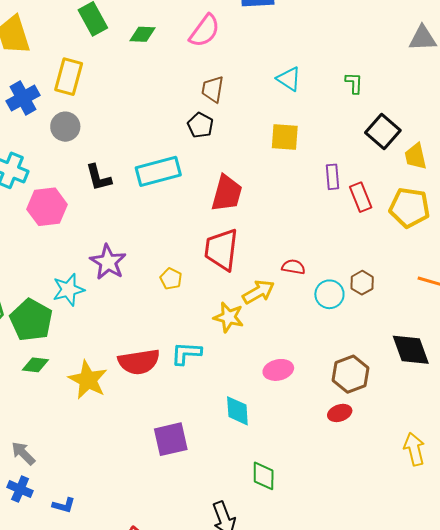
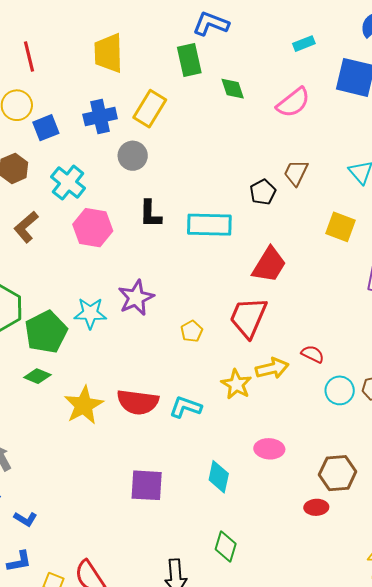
green diamond: (142, 34) -> (233, 89), turned 52
brown trapezoid: (213, 89) -> (296, 173), moved

